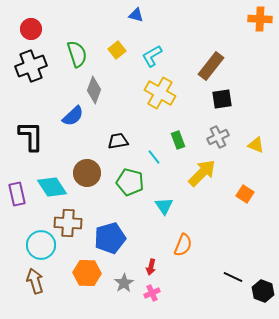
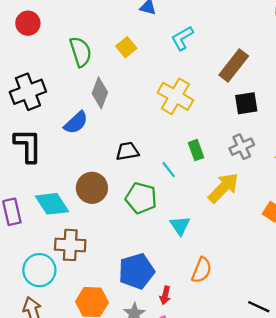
cyan L-shape: (152, 56) -> (182, 38), moved
black cross: (31, 66) -> (28, 92), moved
blue pentagon: (110, 238) -> (137, 271), moved

